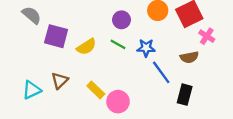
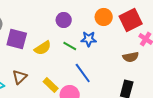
purple circle: (122, 20) -> (64, 20), moved
blue star: (146, 48) -> (89, 39), moved
blue line: (161, 72) -> (83, 73), moved

